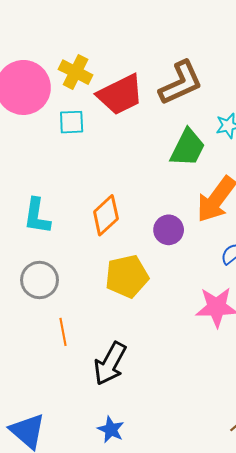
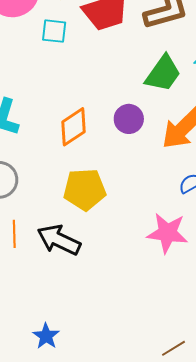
purple circle: (169, 230) -> (129, 119), moved
black arrow: (110, 363) -> (59, 240), moved, turned 78

